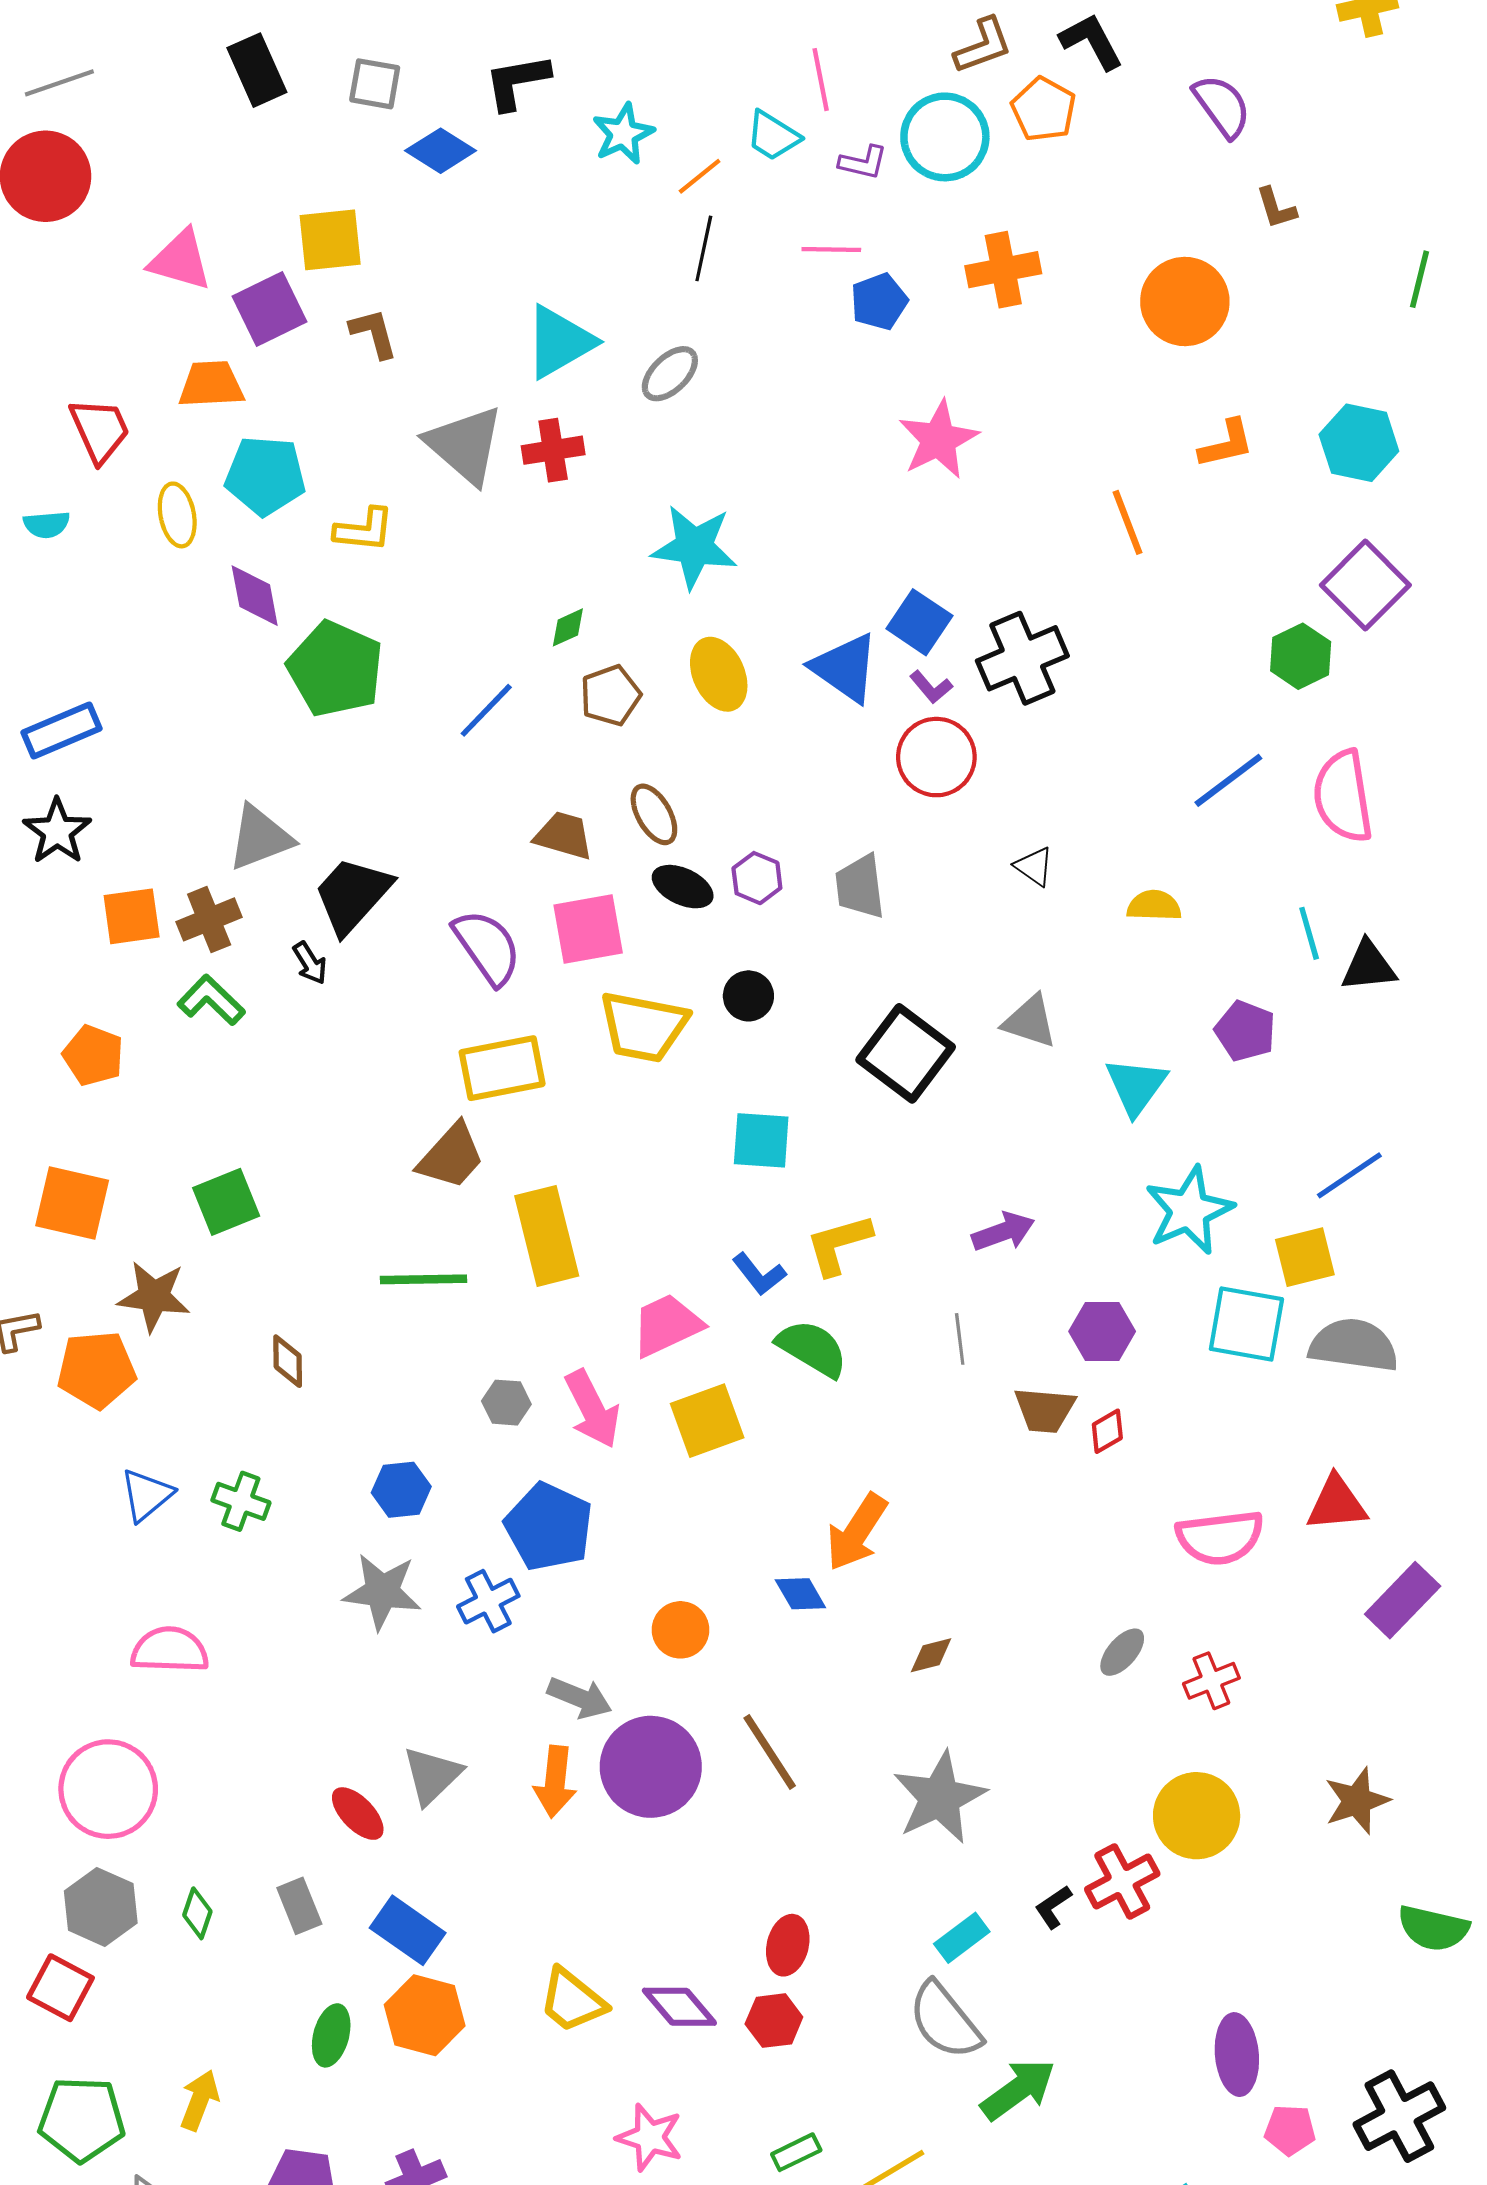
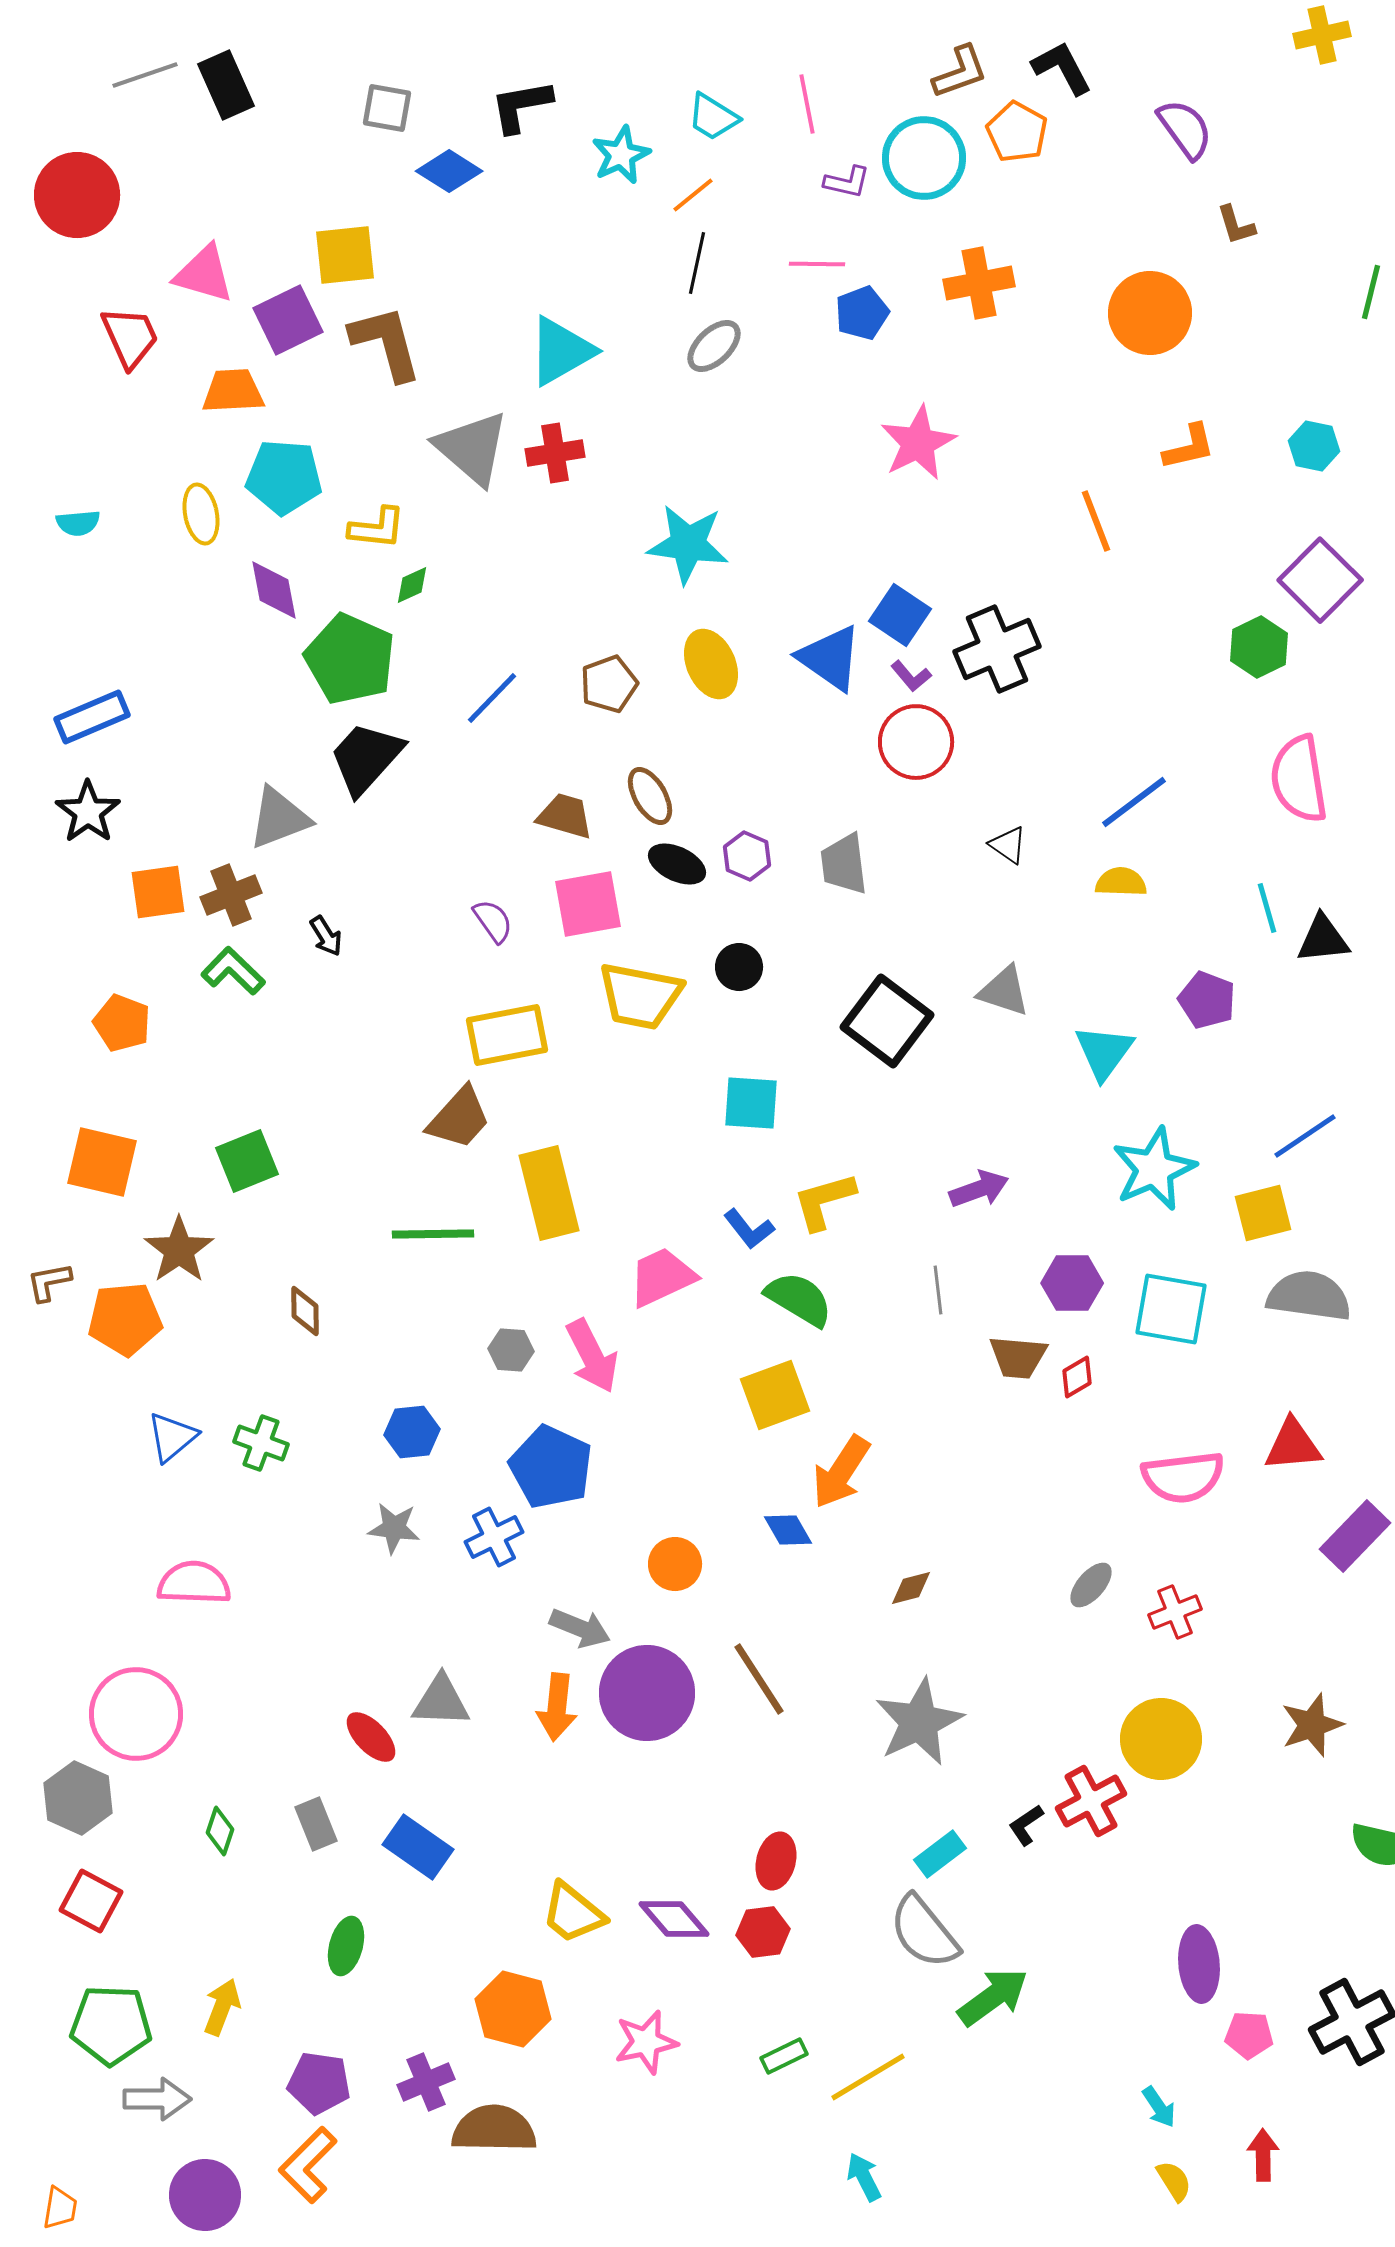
black rectangle: (257, 70) -> (226, 85), moved
gray line: (59, 83) -> (145, 75), moved
cyan trapezoid: (773, 136) -> (713, 117), moved
brown L-shape: (374, 333) -> (386, 343), size x1.6
gray ellipse: (670, 374) -> (714, 346), moved
red trapezoid: (100, 430) -> (130, 337), moved
cyan hexagon: (1359, 443) -> (1314, 446), size x0.7
green diamond: (568, 627) -> (412, 585), moved
blue line: (1228, 780) -> (1134, 802), moved
black trapezoid: (352, 895) -> (366, 758), moved
purple semicircle: (487, 947) -> (493, 921), size x0.6
brown star: (154, 1296) -> (179, 1250), turned 30
cyan square: (1246, 1324) -> (1171, 1309), moved
yellow square: (707, 1421) -> (775, 1395), moved
gray star: (382, 1592) -> (394, 1528), size x0.7
gray triangle: (432, 1775) -> (441, 1701), turned 46
gray hexagon: (101, 1907) -> (78, 1798), moved
orange hexagon: (425, 2015) -> (513, 2009), moved
pink star: (650, 2137) -> (646, 2042), turned -30

